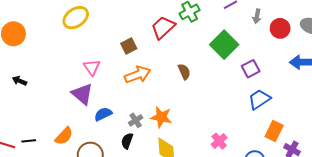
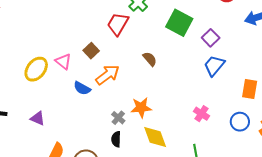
yellow ellipse: (76, 18) -> (36, 69), moved
pink triangle: (92, 67) -> (63, 61), moved
purple triangle: (82, 94) -> (38, 118), moved, size x0.7
blue trapezoid: (259, 99) -> (214, 66), moved
blue semicircle: (103, 114) -> (82, 88), moved, turned -108

